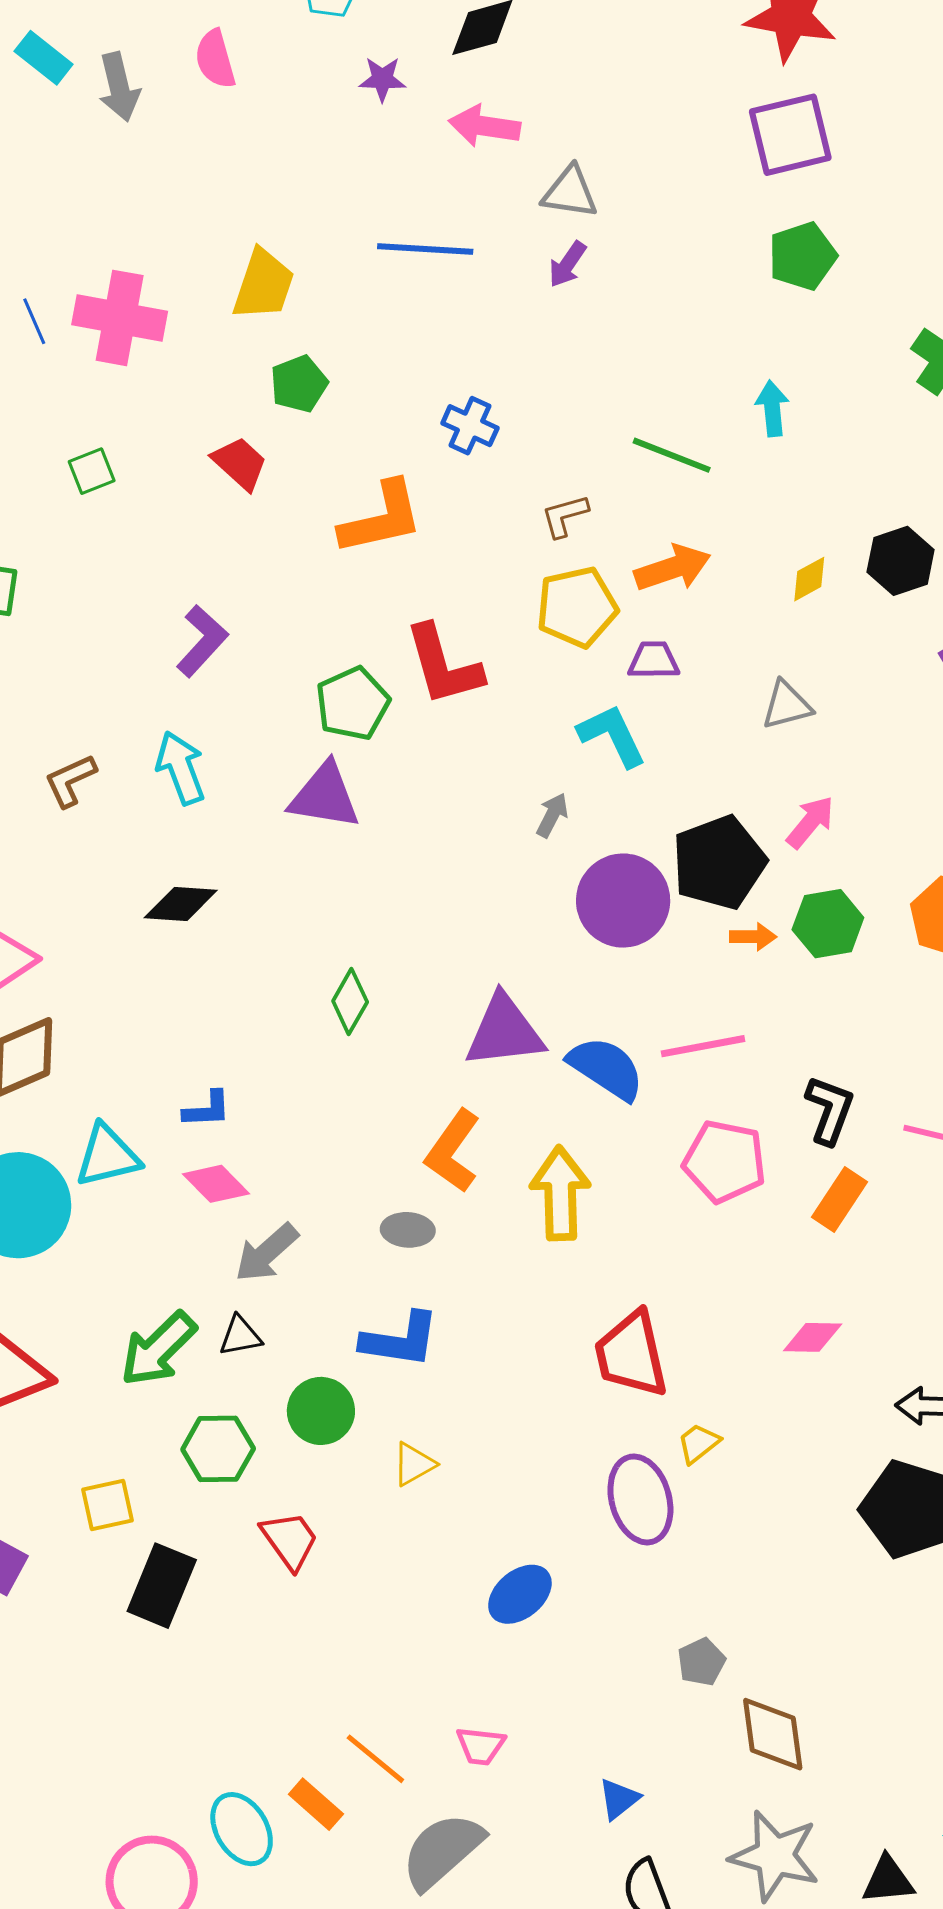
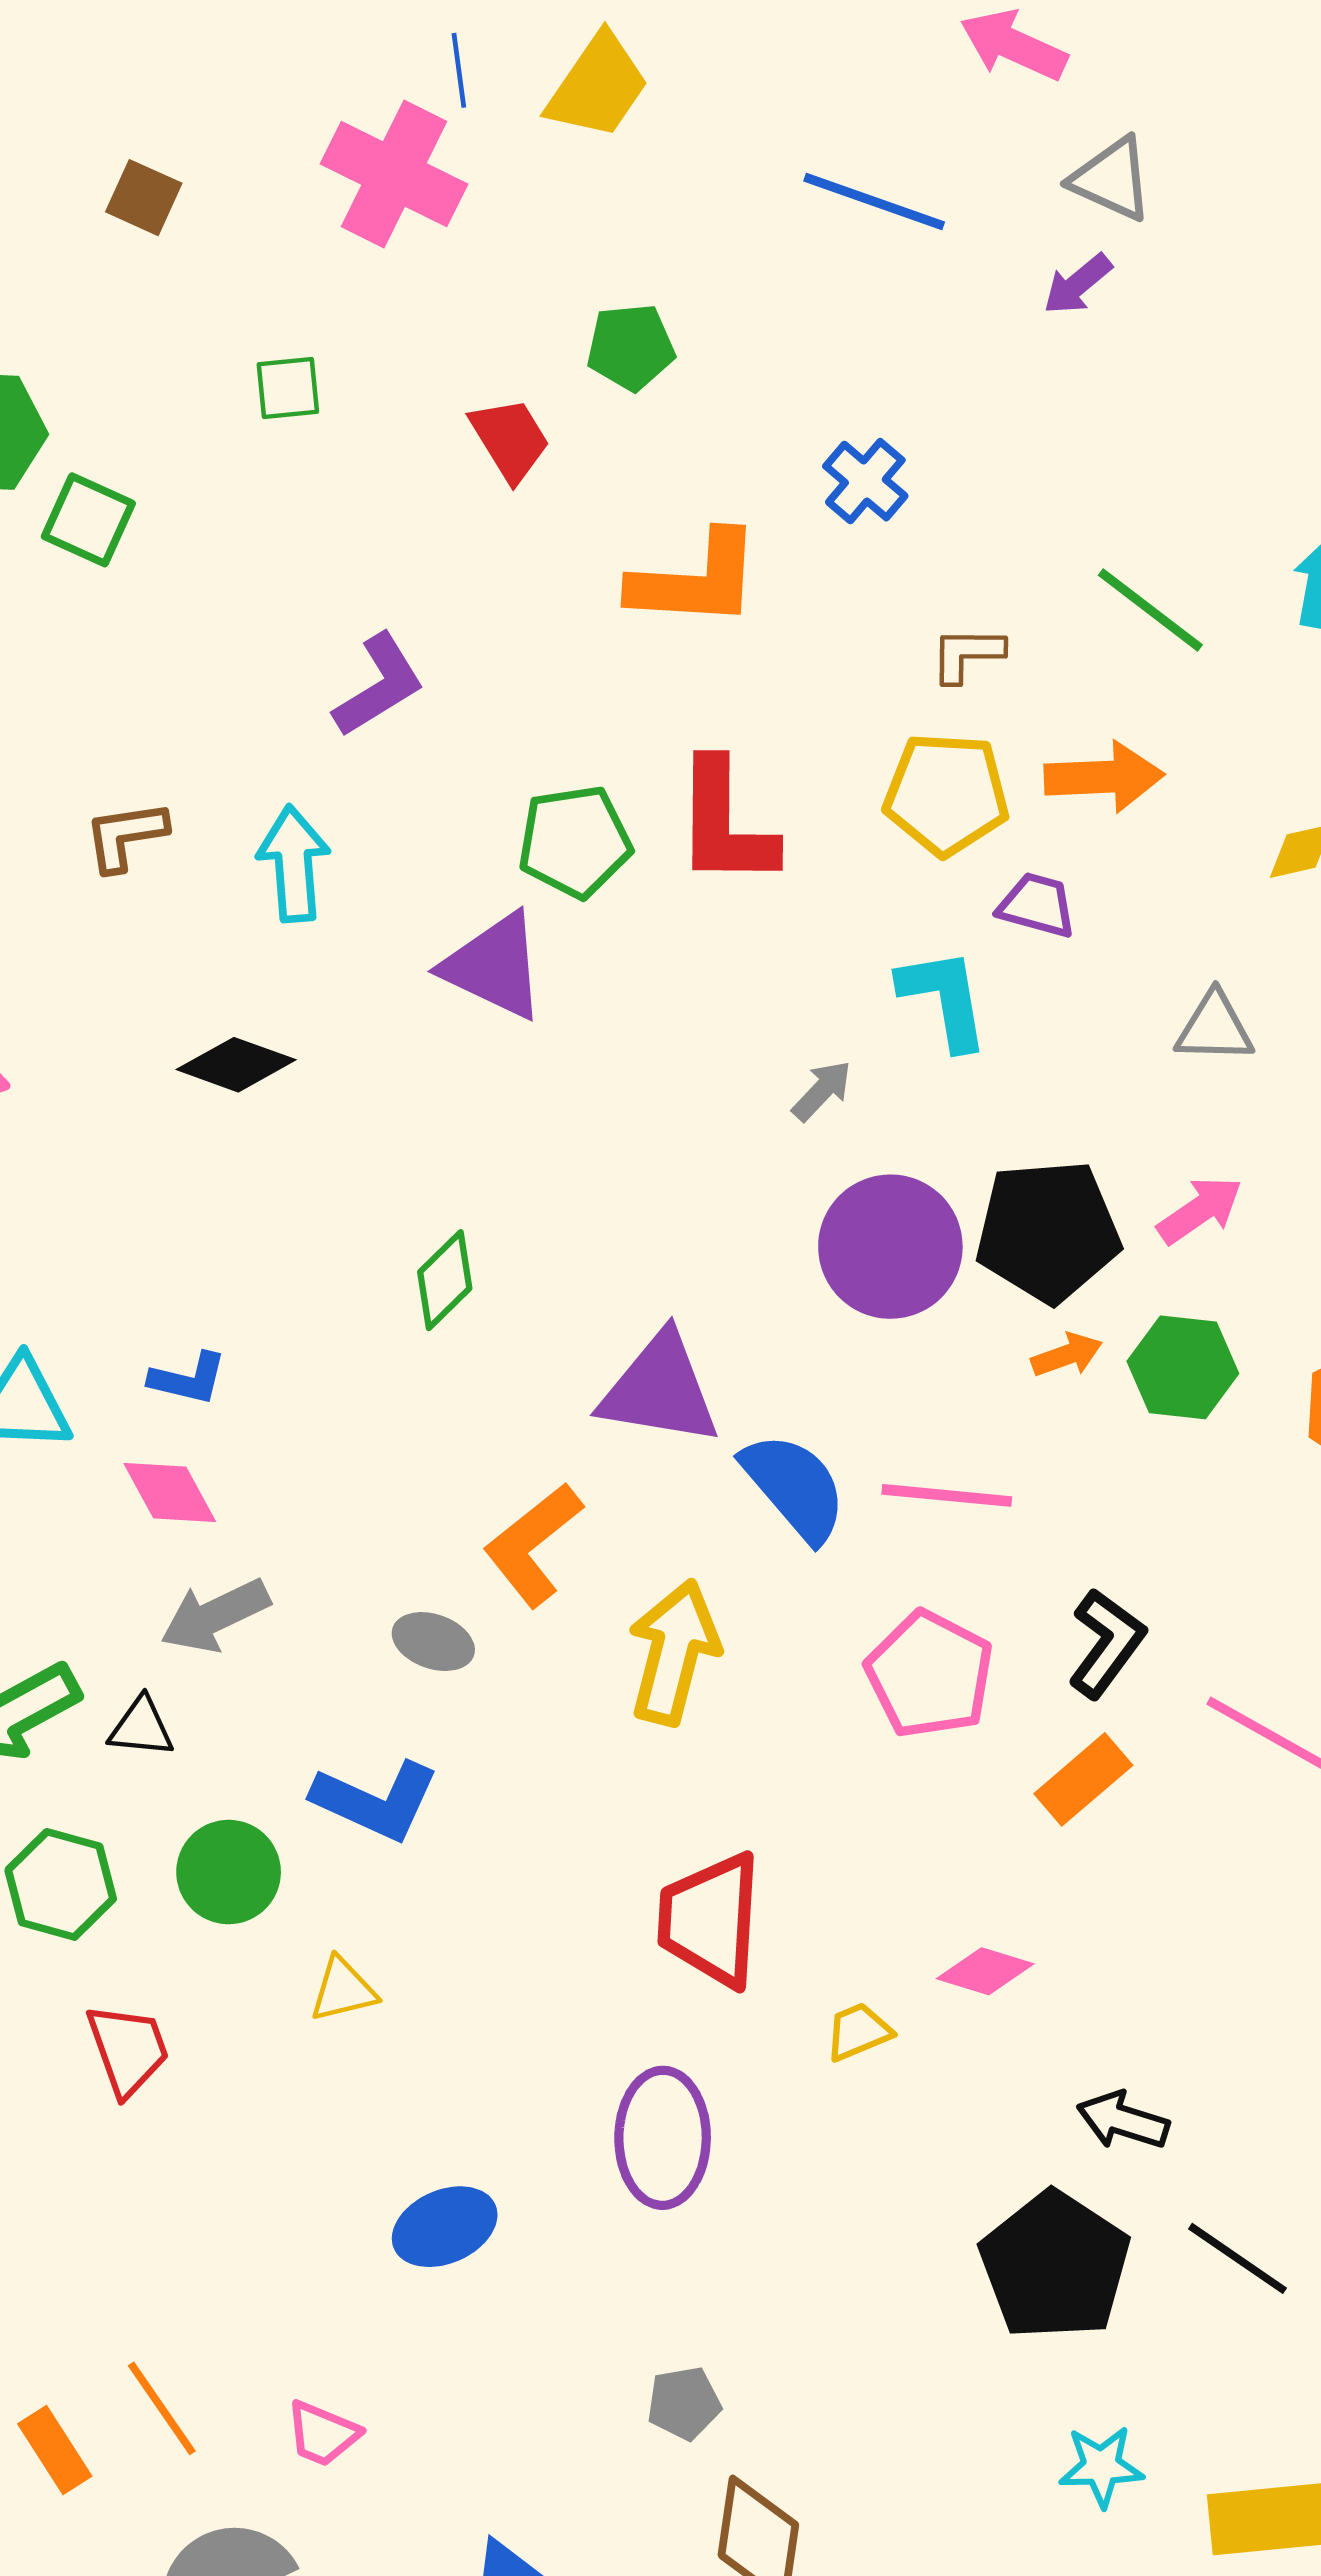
yellow trapezoid: (263, 285) -> (598, 86), moved
blue line: (34, 321) -> (459, 70), moved
orange arrow: (753, 937) -> (1067, 1355), turned -36
yellow trapezoid: (699, 1443) -> (858, 2032), moved

